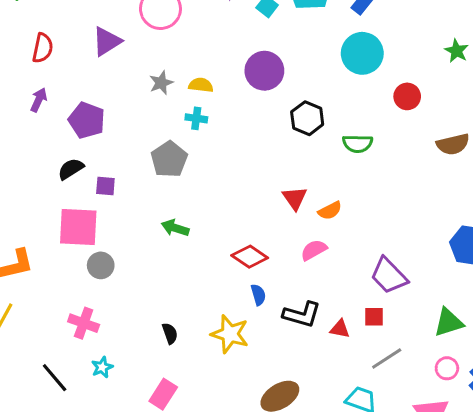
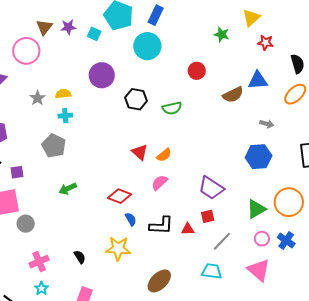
cyan circle: (362, 53) -> (147, 46), moved
green arrow: (175, 228) -> (68, 189), turned -30
pink cross: (84, 323) -> (39, 262), moved, turned -30

